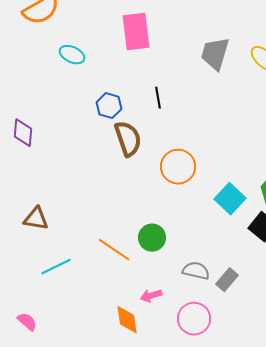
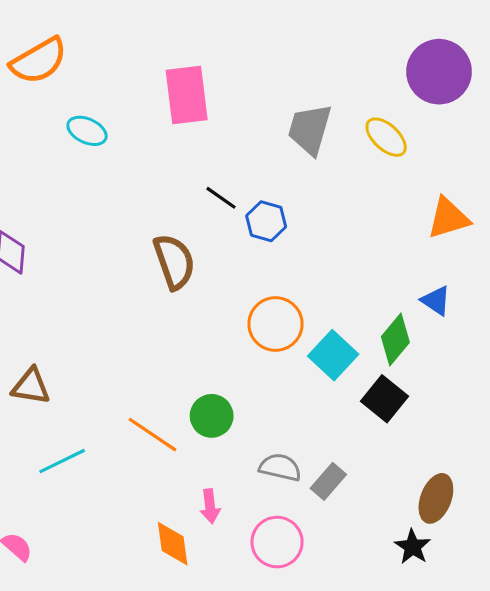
black line: (158, 98) -> (221, 198), turned -45
blue hexagon: (109, 106) -> (266, 221), moved
orange circle: (178, 167) -> (275, 324), moved
pink arrow: (151, 296) -> (210, 506), turned -80

